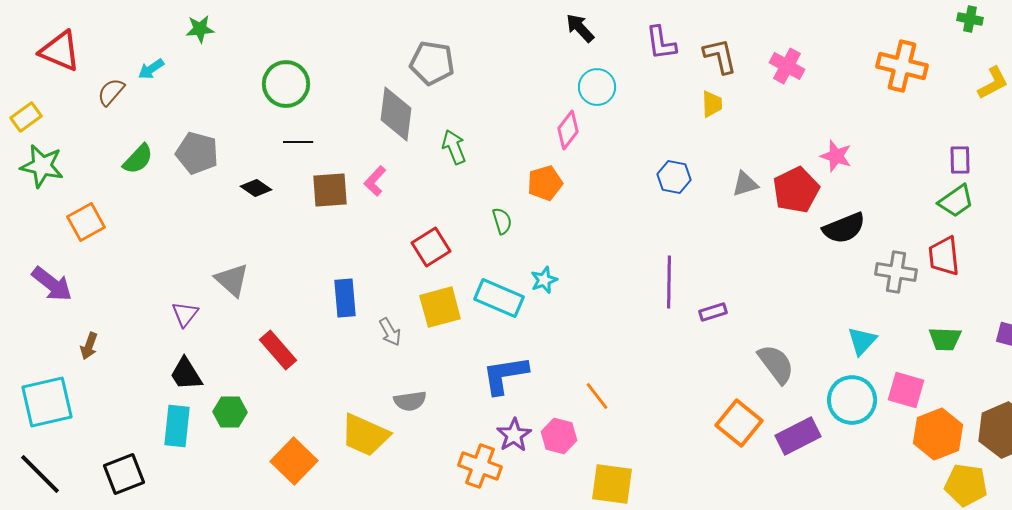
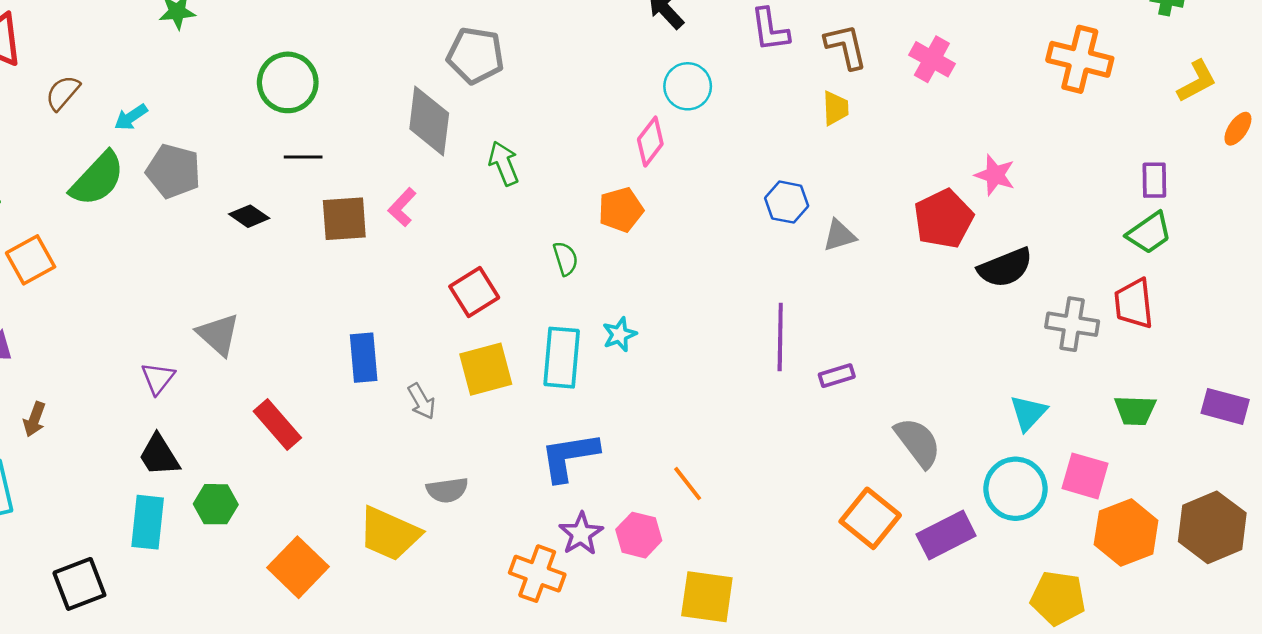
cyan arrow: (151, 69) -> (131, 117), moved
green semicircle: (138, 159) -> (97, 179), size x1.4
gray triangle: (745, 184) -> (839, 235), moved
cyan rectangle: (499, 298) -> (562, 358), turned 72
yellow pentagon: (966, 485) -> (1058, 598), moved

